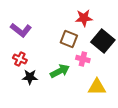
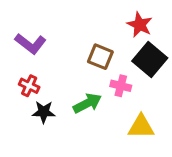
red star: (84, 18) -> (140, 25), moved, turned 30

